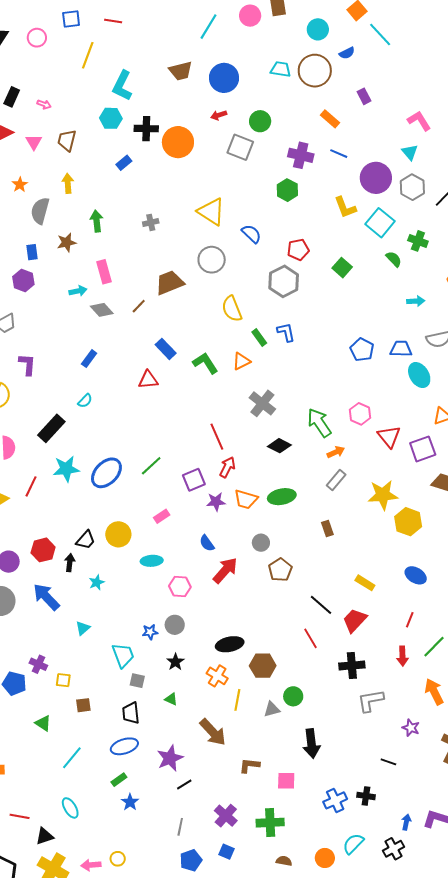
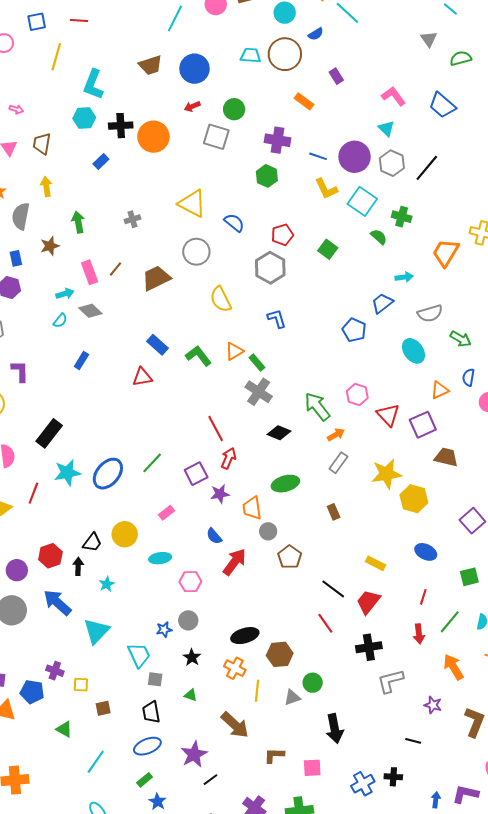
blue line: (339, 154) -> (318, 156), moved
brown line: (139, 306) -> (115, 269), moved
green rectangle: (259, 338) -> (257, 363), moved
blue trapezoid: (401, 349) -> (382, 303), moved, turned -35
cyan semicircle: (85, 401) -> (60, 321), moved
orange trapezoid: (246, 499) -> (252, 508), moved, turned 70
cyan triangle: (83, 628) -> (96, 631), size x1.8

